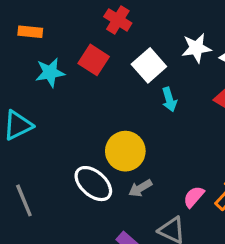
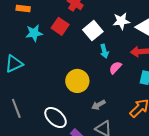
white ellipse: (93, 184) -> (56, 117), moved
gray arrow: (140, 188) -> (98, 105), moved
pink semicircle: (194, 197) -> (115, 68), moved

